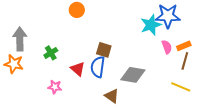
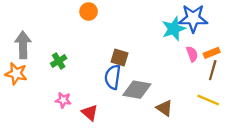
red triangle: (78, 69) -> (90, 113), moved
gray diamond: (133, 75) -> (137, 90), moved
brown triangle: (112, 96) -> (164, 108), moved

